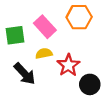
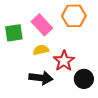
black arrow: (25, 74) -> (41, 78), moved, turned -40

